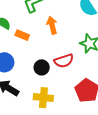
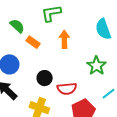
red semicircle: (64, 61) -> (67, 89), moved

